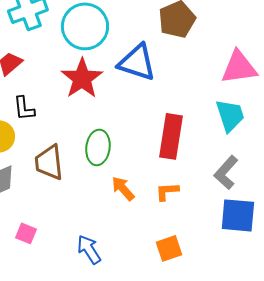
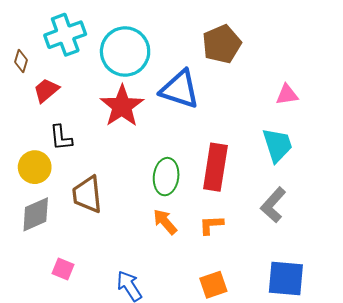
pink triangle: (239, 67) -> (287, 95), size x0.6
green ellipse: (98, 147) -> (166, 177), moved
blue square: (238, 215) -> (286, 279), moved

